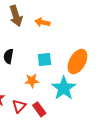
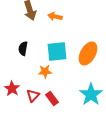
cyan square: (45, 59) -> (57, 51), size x1.5
cyan star: (64, 88) -> (91, 94), moved

